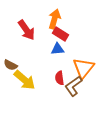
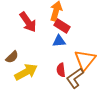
brown semicircle: (11, 65) -> (12, 57), turned -72
yellow arrow: (25, 80) -> (26, 72), turned -70

